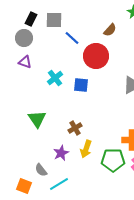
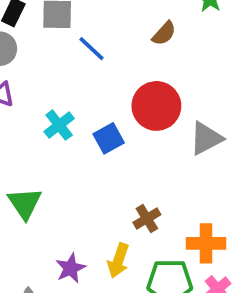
red circle: (96, 56) -> (156, 106), moved
blue square: (81, 85) -> (109, 138), turned -35
brown cross: (75, 128) -> (147, 219), moved

